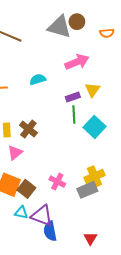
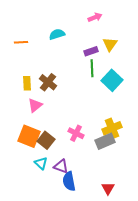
pink arrow: (77, 62) -> (95, 17), size x0.6
cyan triangle: (21, 213) -> (41, 163), turned 32
purple triangle: (42, 216) -> (61, 166), size x0.7

